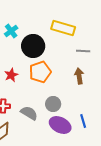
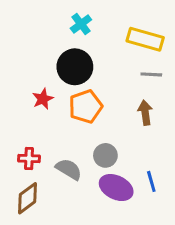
yellow rectangle: (63, 28) -> (145, 39), moved
cyan cross: (11, 31) -> (81, 24), moved
red star: (11, 75) -> (43, 99), moved

